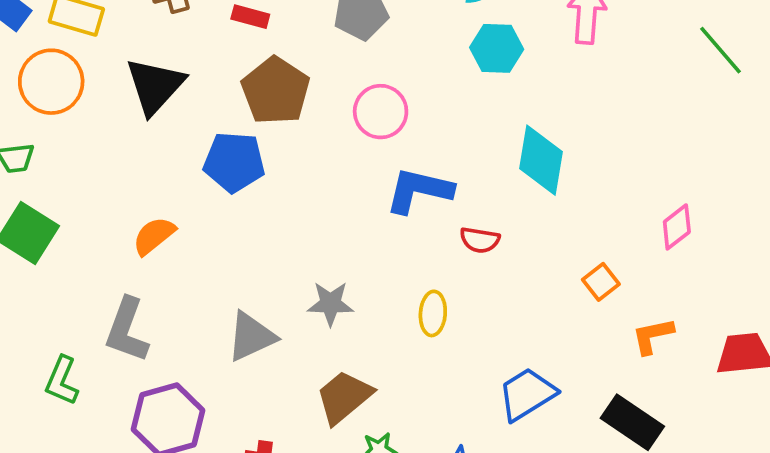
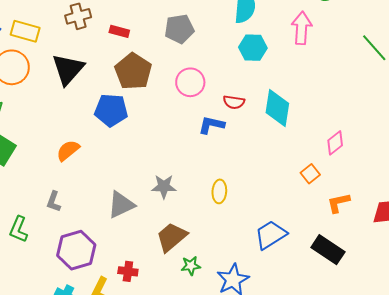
blue L-shape: (419, 190) -> (211, 125), size x0.7
pink diamond: (677, 227) -> (335, 143), moved
red semicircle: (480, 240) -> (234, 102), moved
gray L-shape: (127, 330) -> (54, 202), size x0.6

